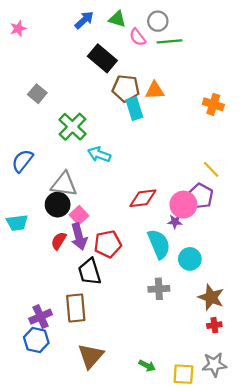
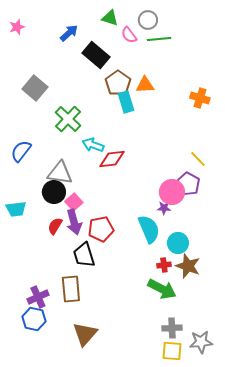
blue arrow: (84, 20) -> (69, 33), moved
brown pentagon: (126, 88) -> (118, 83), turned 30
gray square: (37, 94) -> (35, 88), size x1.4
red diamond: (143, 198) -> (112, 159), moved
gray cross: (159, 289) -> (172, 328), moved
brown star: (211, 297) -> (188, 266), moved
red cross: (214, 325) -> (164, 265), moved
green arrow: (147, 366) -> (162, 289), moved, size x1.8

